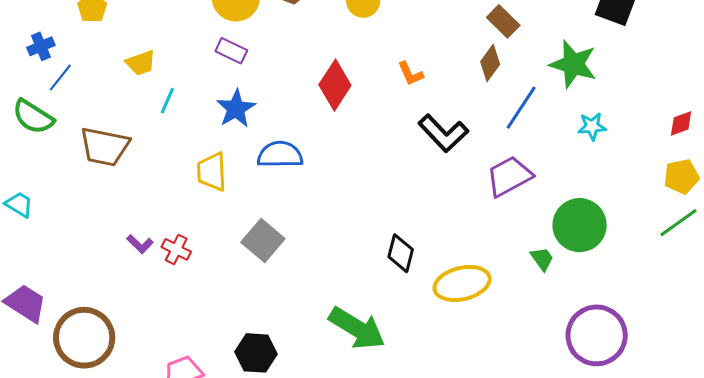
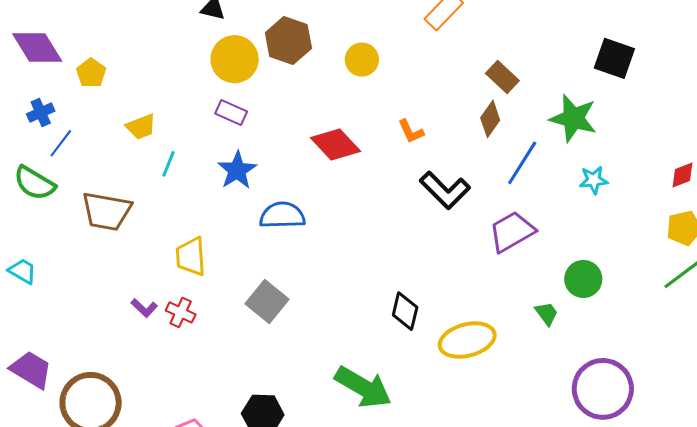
red diamond: (335, 85) -> (336, 145), turned -75
yellow trapezoid: (212, 172) -> (191, 257), moved
green circle: (580, 225) -> (583, 279), size x0.7

